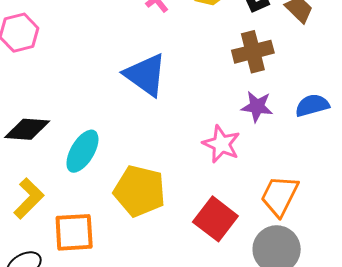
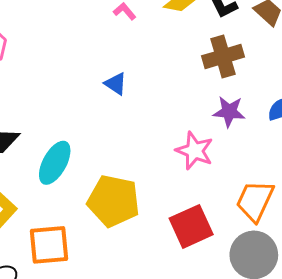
blue triangle: (146, 75) -> (116, 84), size x0.5
red square: (215, 219) -> (191, 226), turned 30

